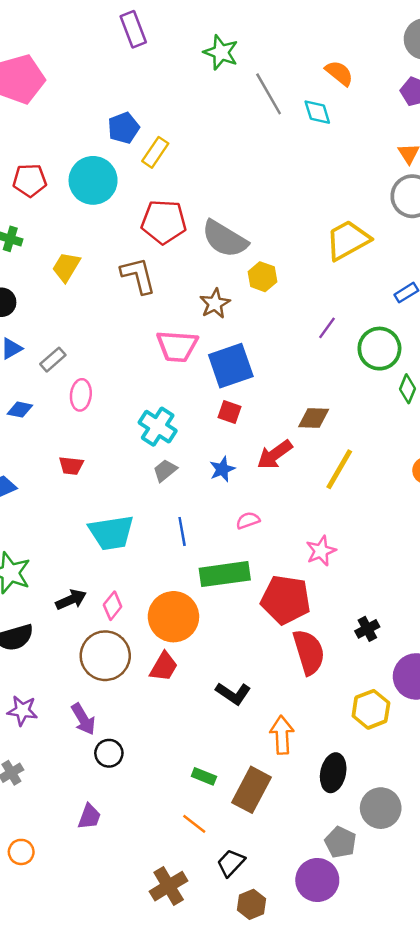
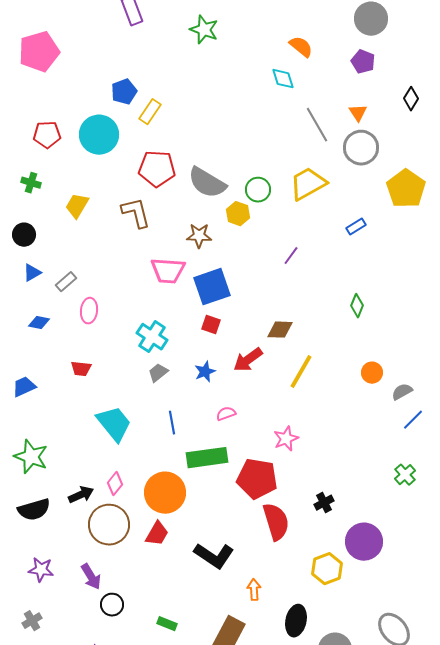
gray line: (269, 94) -> (317, 125), moved
brown star: (215, 303) -> (199, 236), turned 30
green circle: (379, 349) -> (258, 190), moved, size x0.7
cyan trapezoid: (111, 533) -> (114, 424), turned -120
black arrow: (71, 600) -> (81, 495), moved
black L-shape: (233, 694) -> (214, 556), size x1.4
orange arrow: (282, 735) -> (254, 590), size x0.7
green rectangle: (204, 776) -> (167, 624), moved

